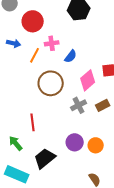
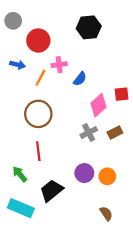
brown circle: (51, 83) -> (38, 114), moved

